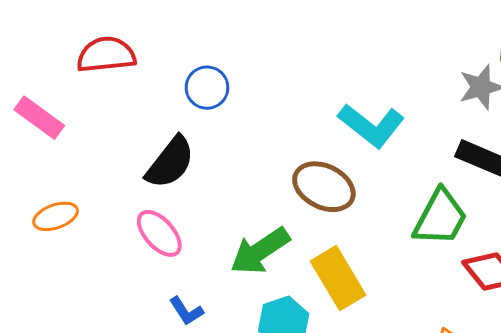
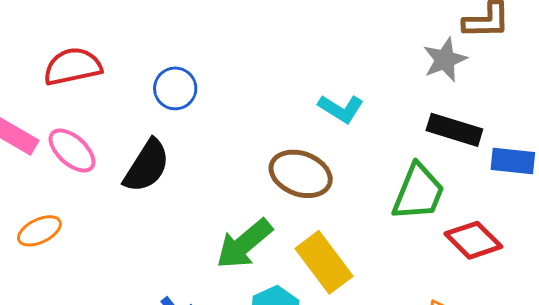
cyan L-shape: (371, 125) -> (341, 109), size x0.7
pink ellipse: (159, 233) -> (72, 150), moved

